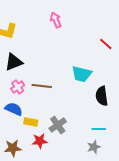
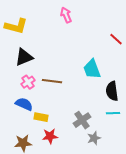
cyan trapezoid: (82, 74) -> (92, 69), turned 55
gray cross: (58, 125) -> (82, 120), moved
cyan line: (99, 129) -> (113, 113), moved
gray star: (94, 147) -> (94, 138), moved

